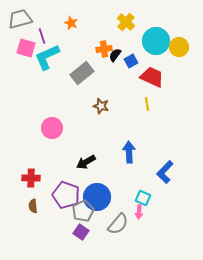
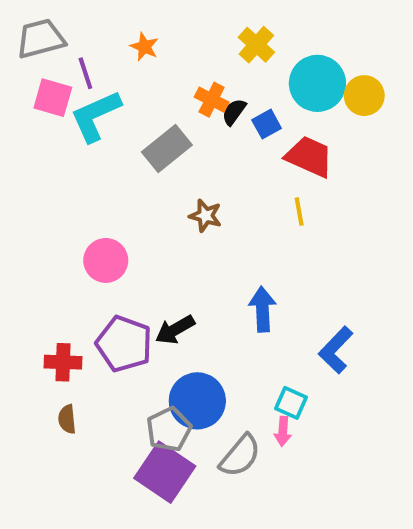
orange cross: (104, 49) -> (212, 100), turned 35
purple pentagon: (66, 195) -> (124, 344), moved
purple square: (81, 232) -> (165, 472), size x1.8

